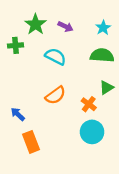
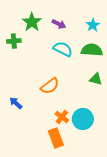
cyan semicircle: (55, 57) -> (63, 49), moved
green triangle: (106, 88) -> (96, 79), turned 48
orange cross: (89, 104) -> (62, 117), moved
orange rectangle: (31, 142) -> (56, 138), moved

